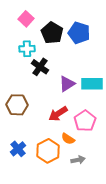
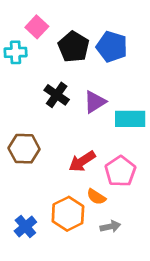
cyan cross: (27, 49) -> (16, 52), moved
purple triangle: (67, 84) -> (95, 102), moved
blue cross: (18, 149) -> (25, 226), moved

